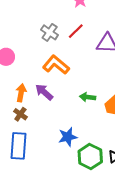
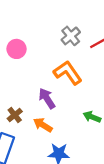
orange arrow: (21, 93) -> (43, 125), moved, turned -84

